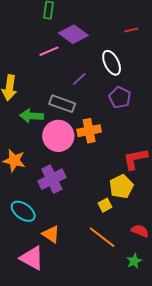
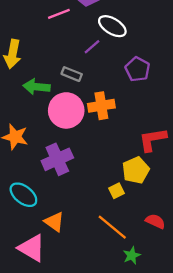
white ellipse: (112, 63) -> (112, 26), moved, turned -35
gray rectangle: (62, 104) -> (72, 74), size x0.7
green star: (134, 261) -> (132, 256), moved

